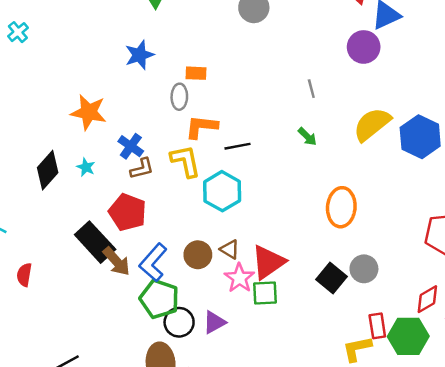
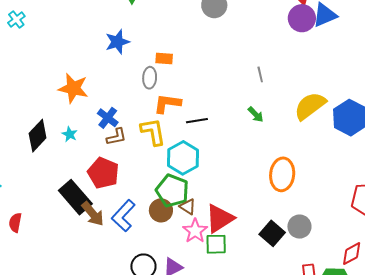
purple circle: (364, 47) -> (302, 18), moved
green pentagon: (159, 299) -> (172, 191), moved

